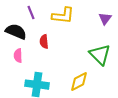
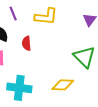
yellow diamond: (79, 82) -> (63, 85), turned 30

